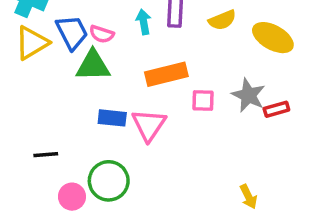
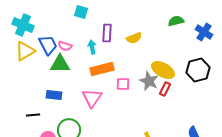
cyan arrow: (144, 22) -> (92, 47), moved
yellow ellipse: (273, 38) -> (163, 70), moved
red rectangle: (276, 109) -> (165, 89), turned -48
blue rectangle: (112, 118) -> (54, 95), moved

